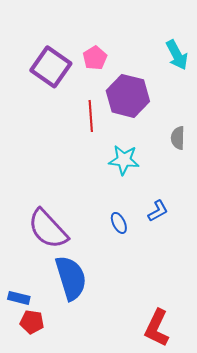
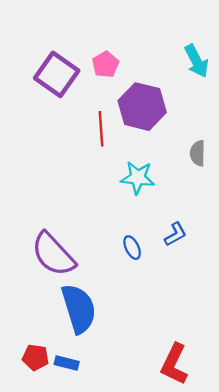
blue rectangle: (19, 298) -> (67, 363), moved

